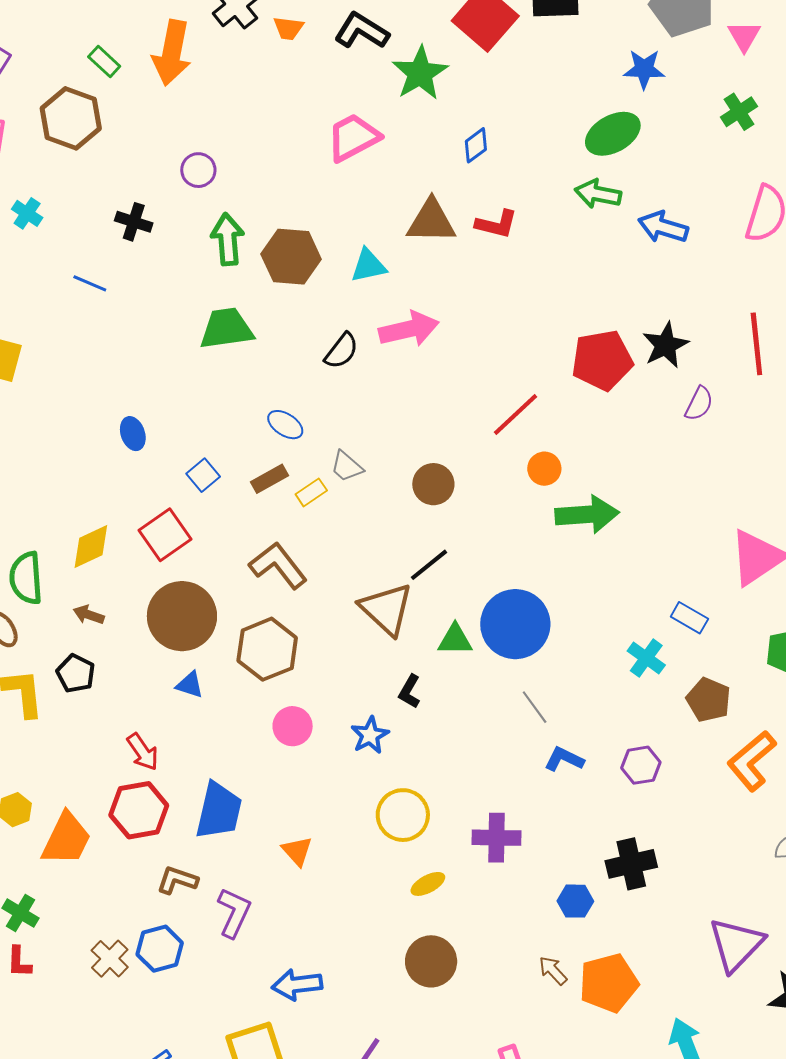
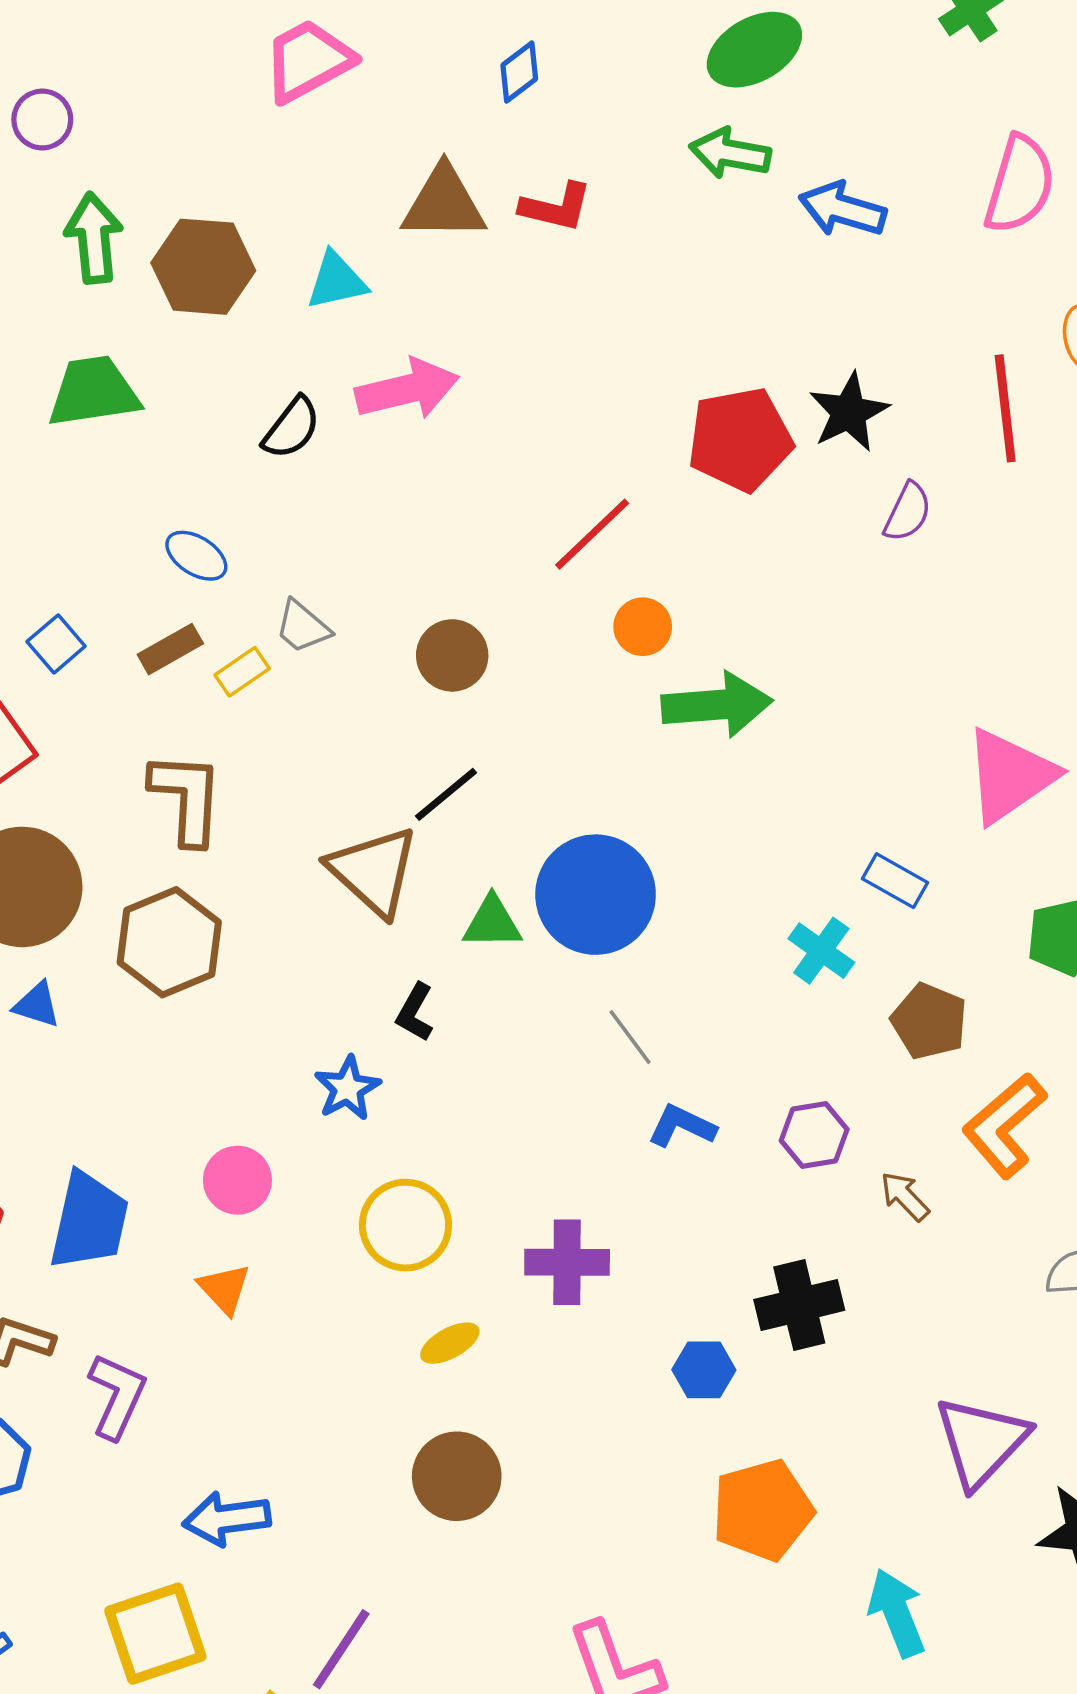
brown L-shape: (278, 565) -> (187, 798), turned 42
pink circle: (293, 726) -> (237, 1180), moved
brown arrow: (553, 970) -> (905, 1196), moved

